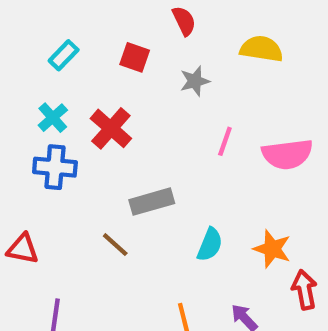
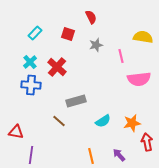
yellow semicircle: (261, 49) -> (143, 37), moved
pink line: (225, 141) -> (121, 56), moved, turned -32
cyan semicircle: (210, 245) -> (103, 121), turned 35
red triangle: (23, 249) -> (16, 132), moved
orange star: (272, 249) -> (132, 123), turned -30

